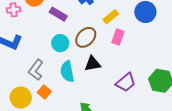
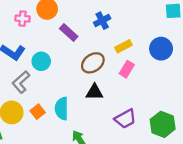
cyan circle: (60, 43) -> (41, 61), moved
gray L-shape: (36, 70) -> (21, 82), moved
cyan semicircle: (67, 71) -> (62, 108), moved

